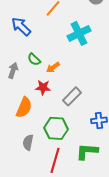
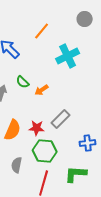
red star: (43, 87) -> (37, 128), moved

